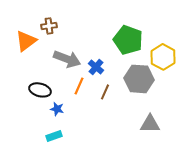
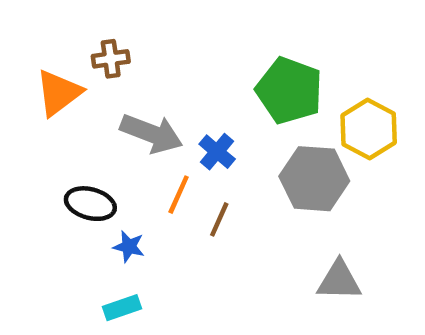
brown line: (105, 92) -> (219, 219), moved

